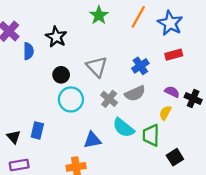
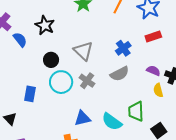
blue semicircle: (28, 51) -> (20, 40), turned -35
gray cross: (109, 99) -> (87, 81), moved
yellow semicircle: (165, 113) -> (158, 90), moved, turned -40
cyan semicircle: (123, 128) -> (112, 122), moved
blue rectangle: (37, 130) -> (30, 94), moved

